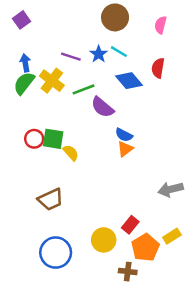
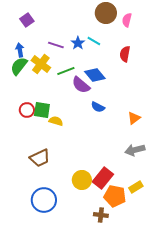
brown circle: (115, 17) -> (106, 13), moved
purple square: (21, 20) -> (27, 20), moved
blue diamond: (129, 81) -> (95, 75), moved
orange triangle: (125, 149) -> (134, 118), moved
yellow semicircle: (71, 153) -> (56, 121), turned -32
red rectangle: (130, 225) -> (103, 178), size x1.5
yellow circle: (104, 240) -> (82, 180), moved
orange pentagon: (145, 248) -> (115, 196), turned -30

